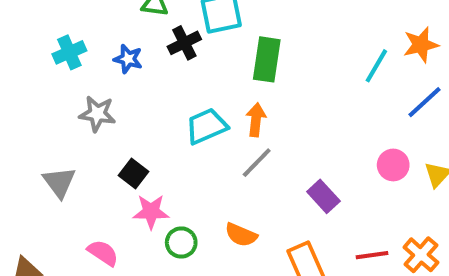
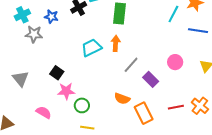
blue line: (425, 102) -> (198, 31), turned 54
gray star: (97, 114) -> (34, 34), moved
gray line: (257, 163) -> (131, 65), moved
pink circle: (393, 165) -> (175, 62), moved
orange semicircle: (241, 235) -> (122, 99), moved

